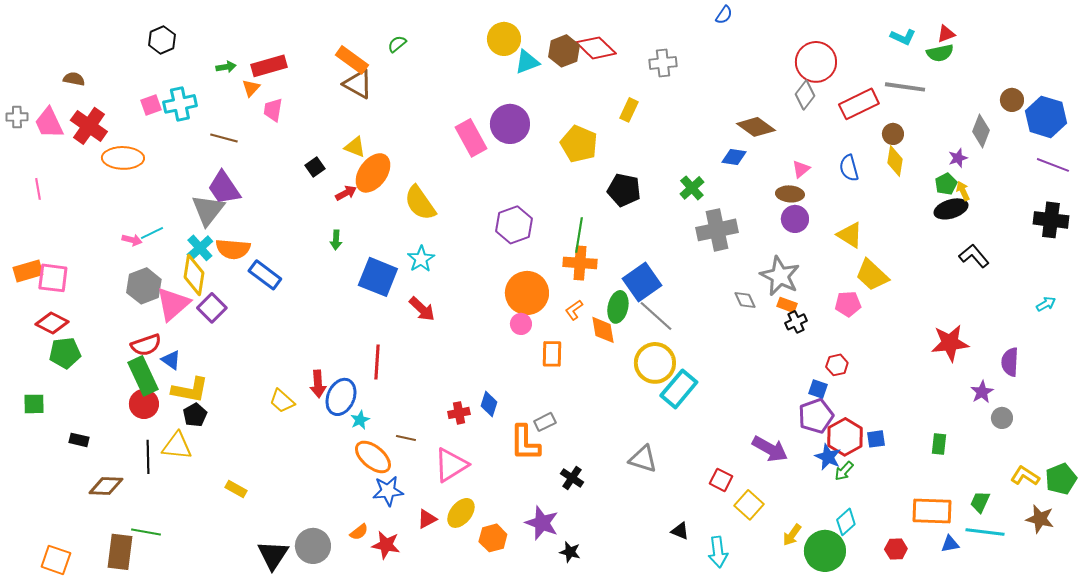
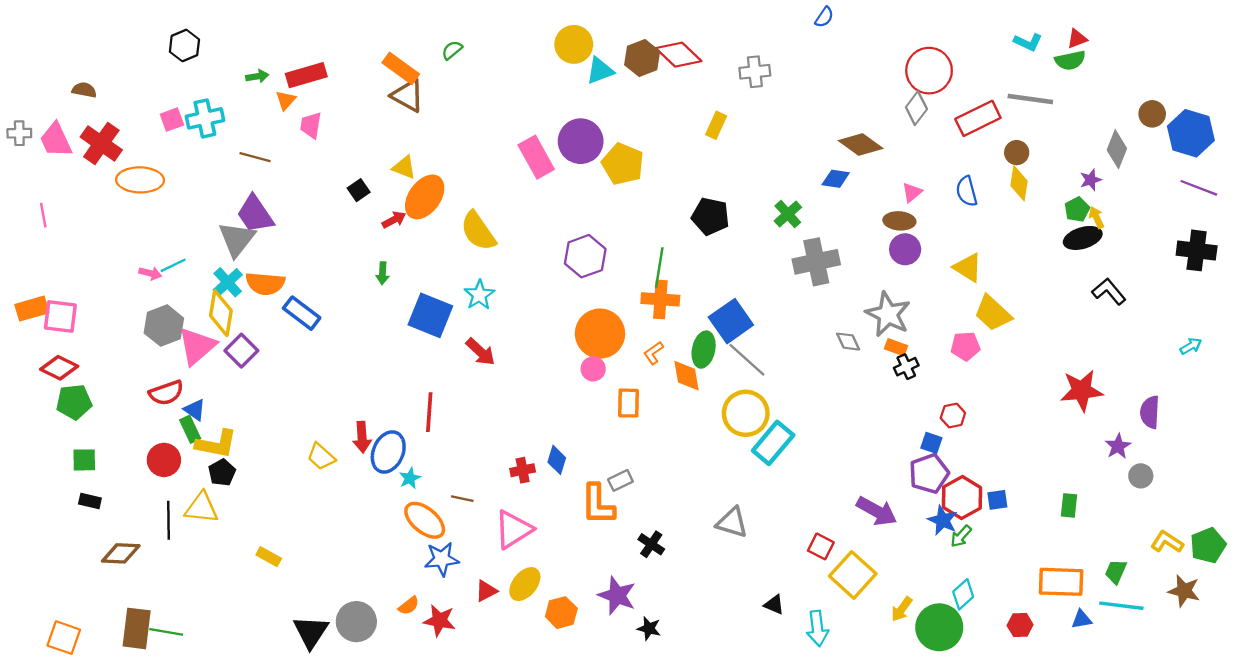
yellow pentagon: (579, 144) -> (623, 164), moved
green rectangle: (143, 376) -> (190, 429), moved, size x0.6
green square: (34, 404) -> (84, 460), moved
yellow square: (749, 505) -> (853, 575), size x1.4
green line: (146, 532) -> (166, 632), moved

